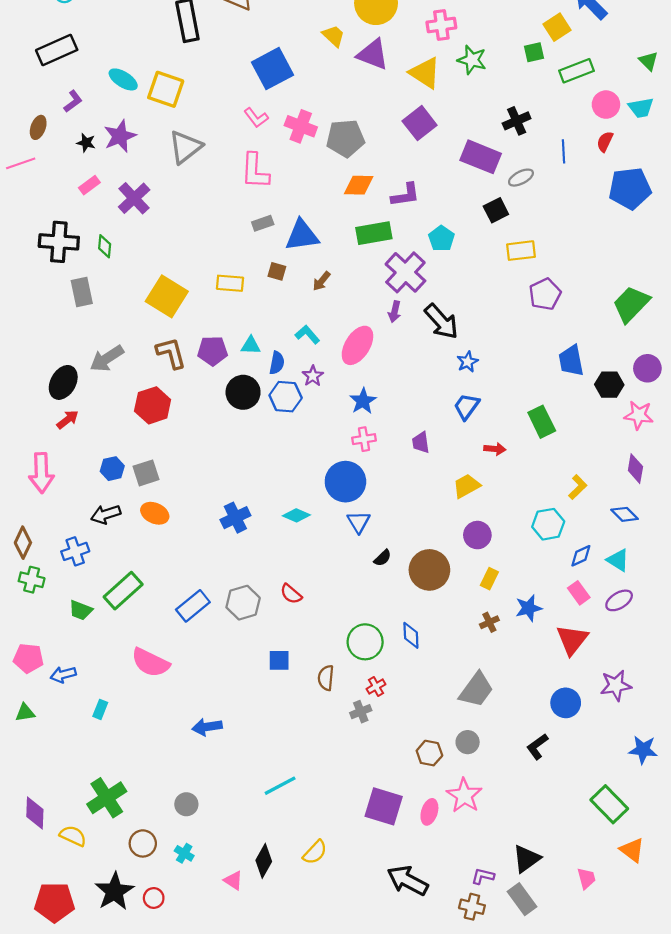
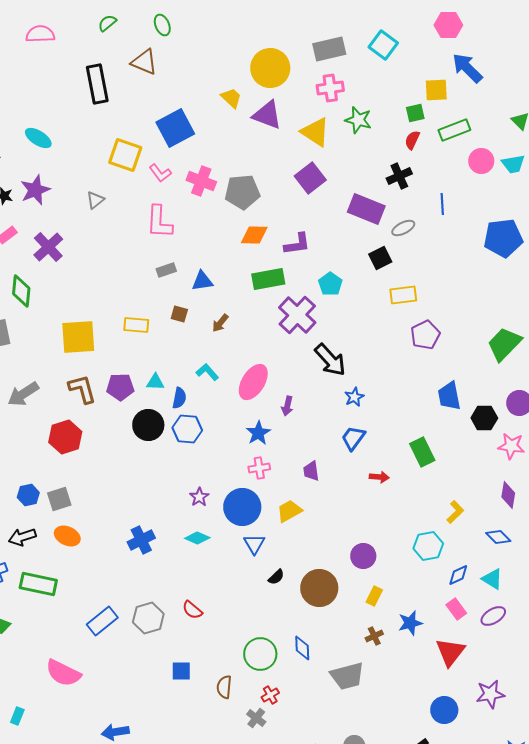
yellow square: (557, 27) -> (436, 90), turned 30
yellow square: (166, 89) -> (125, 155), moved
red semicircle: (605, 142) -> (412, 140), moved
gray triangle: (185, 147) -> (95, 200), size x0.6
blue triangle: (302, 235) -> (202, 281), size x0.7
green diamond: (105, 246) -> (21, 291), size x1.5
yellow square: (167, 296) -> (78, 337), turned -36
purple arrow: (395, 312) -> (287, 406), moved
purple star: (313, 376) -> (199, 497), moved
yellow trapezoid: (466, 486) -> (289, 511), moved
green rectangle: (123, 591) -> (38, 584), moved, turned 54
gray trapezoid: (476, 690) -> (347, 676), moved, turned 39
gray cross: (361, 712) -> (256, 718), turned -30

